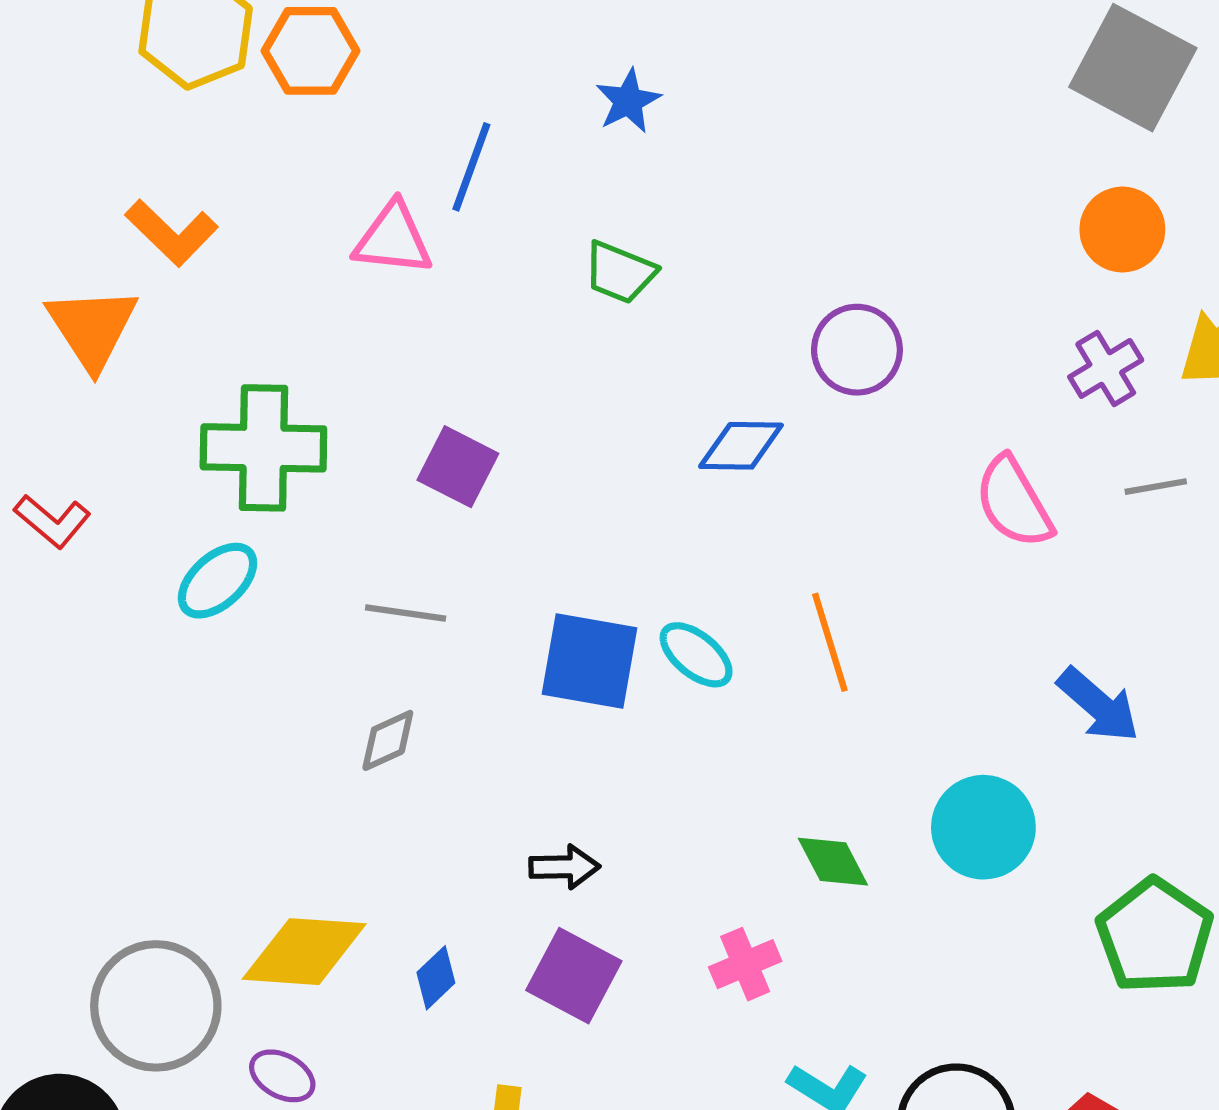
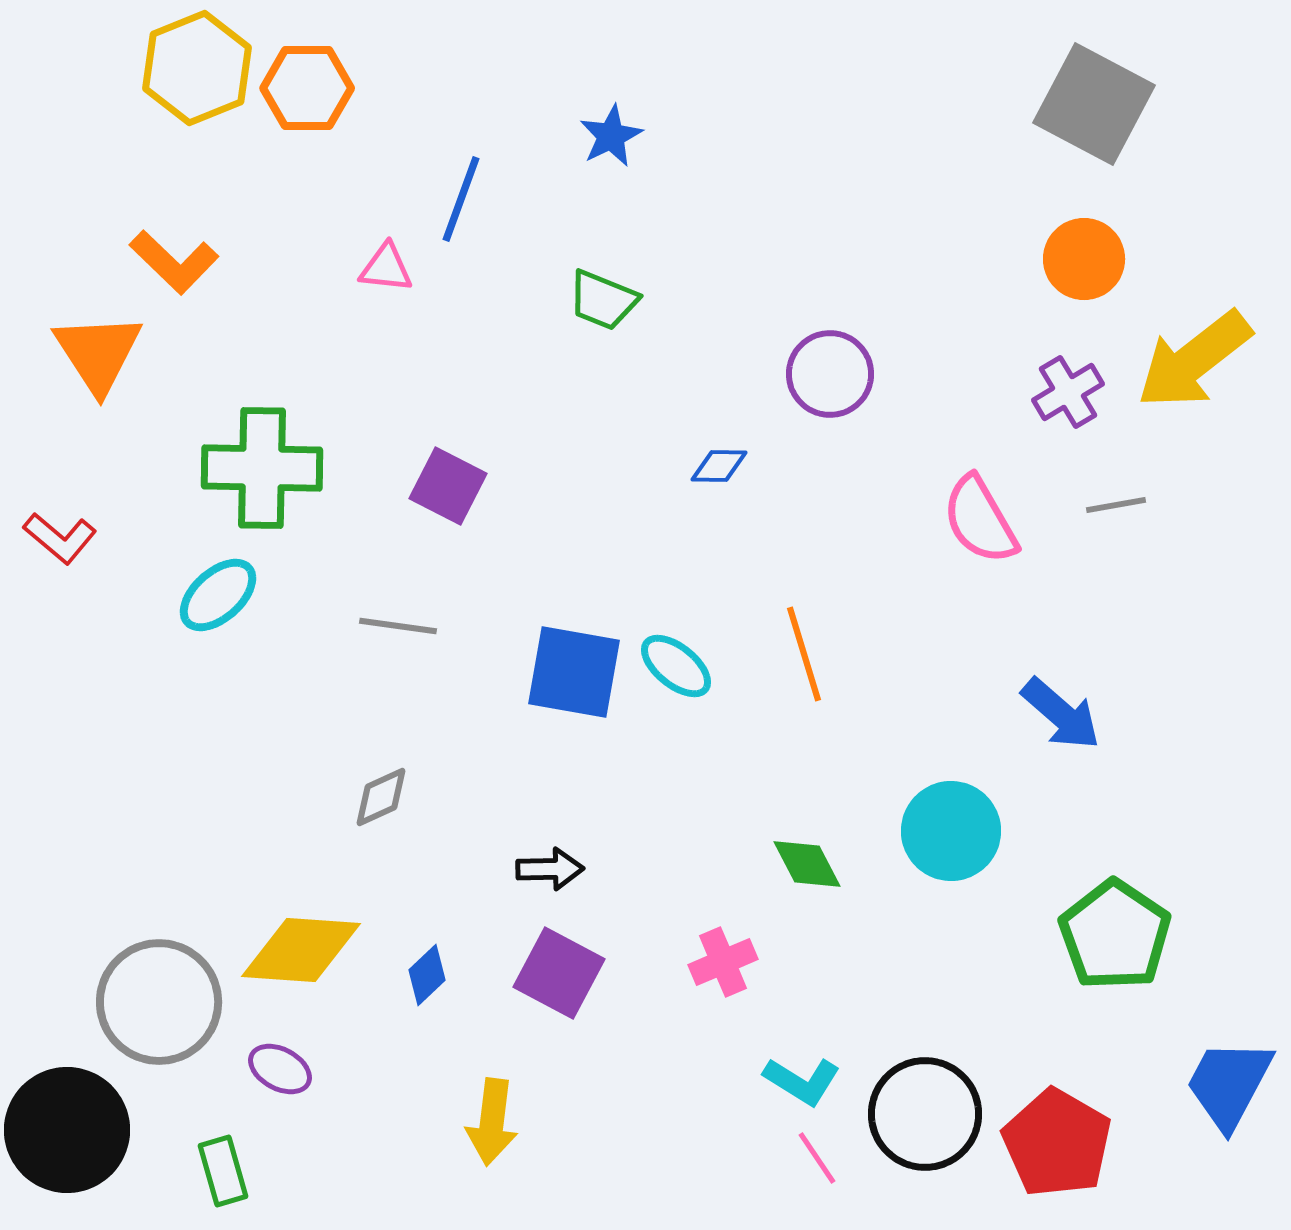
pink triangle: (393, 239) -> (386, 268), size x0.7
blue diamond: (741, 446) -> (719, 466), size x0.7
gray diamond: (388, 740) -> (381, 797), moved

